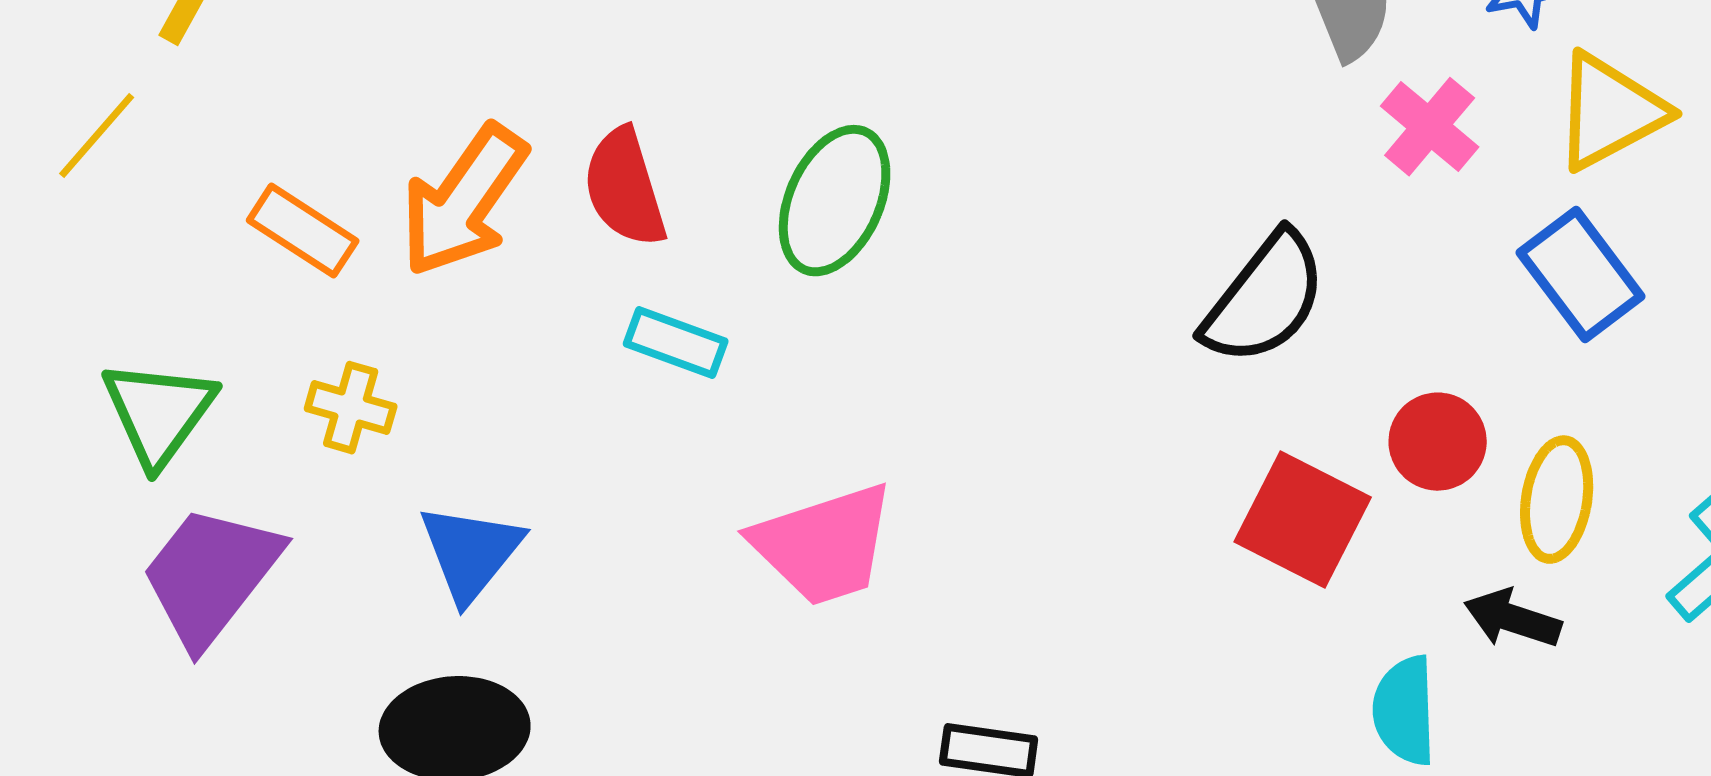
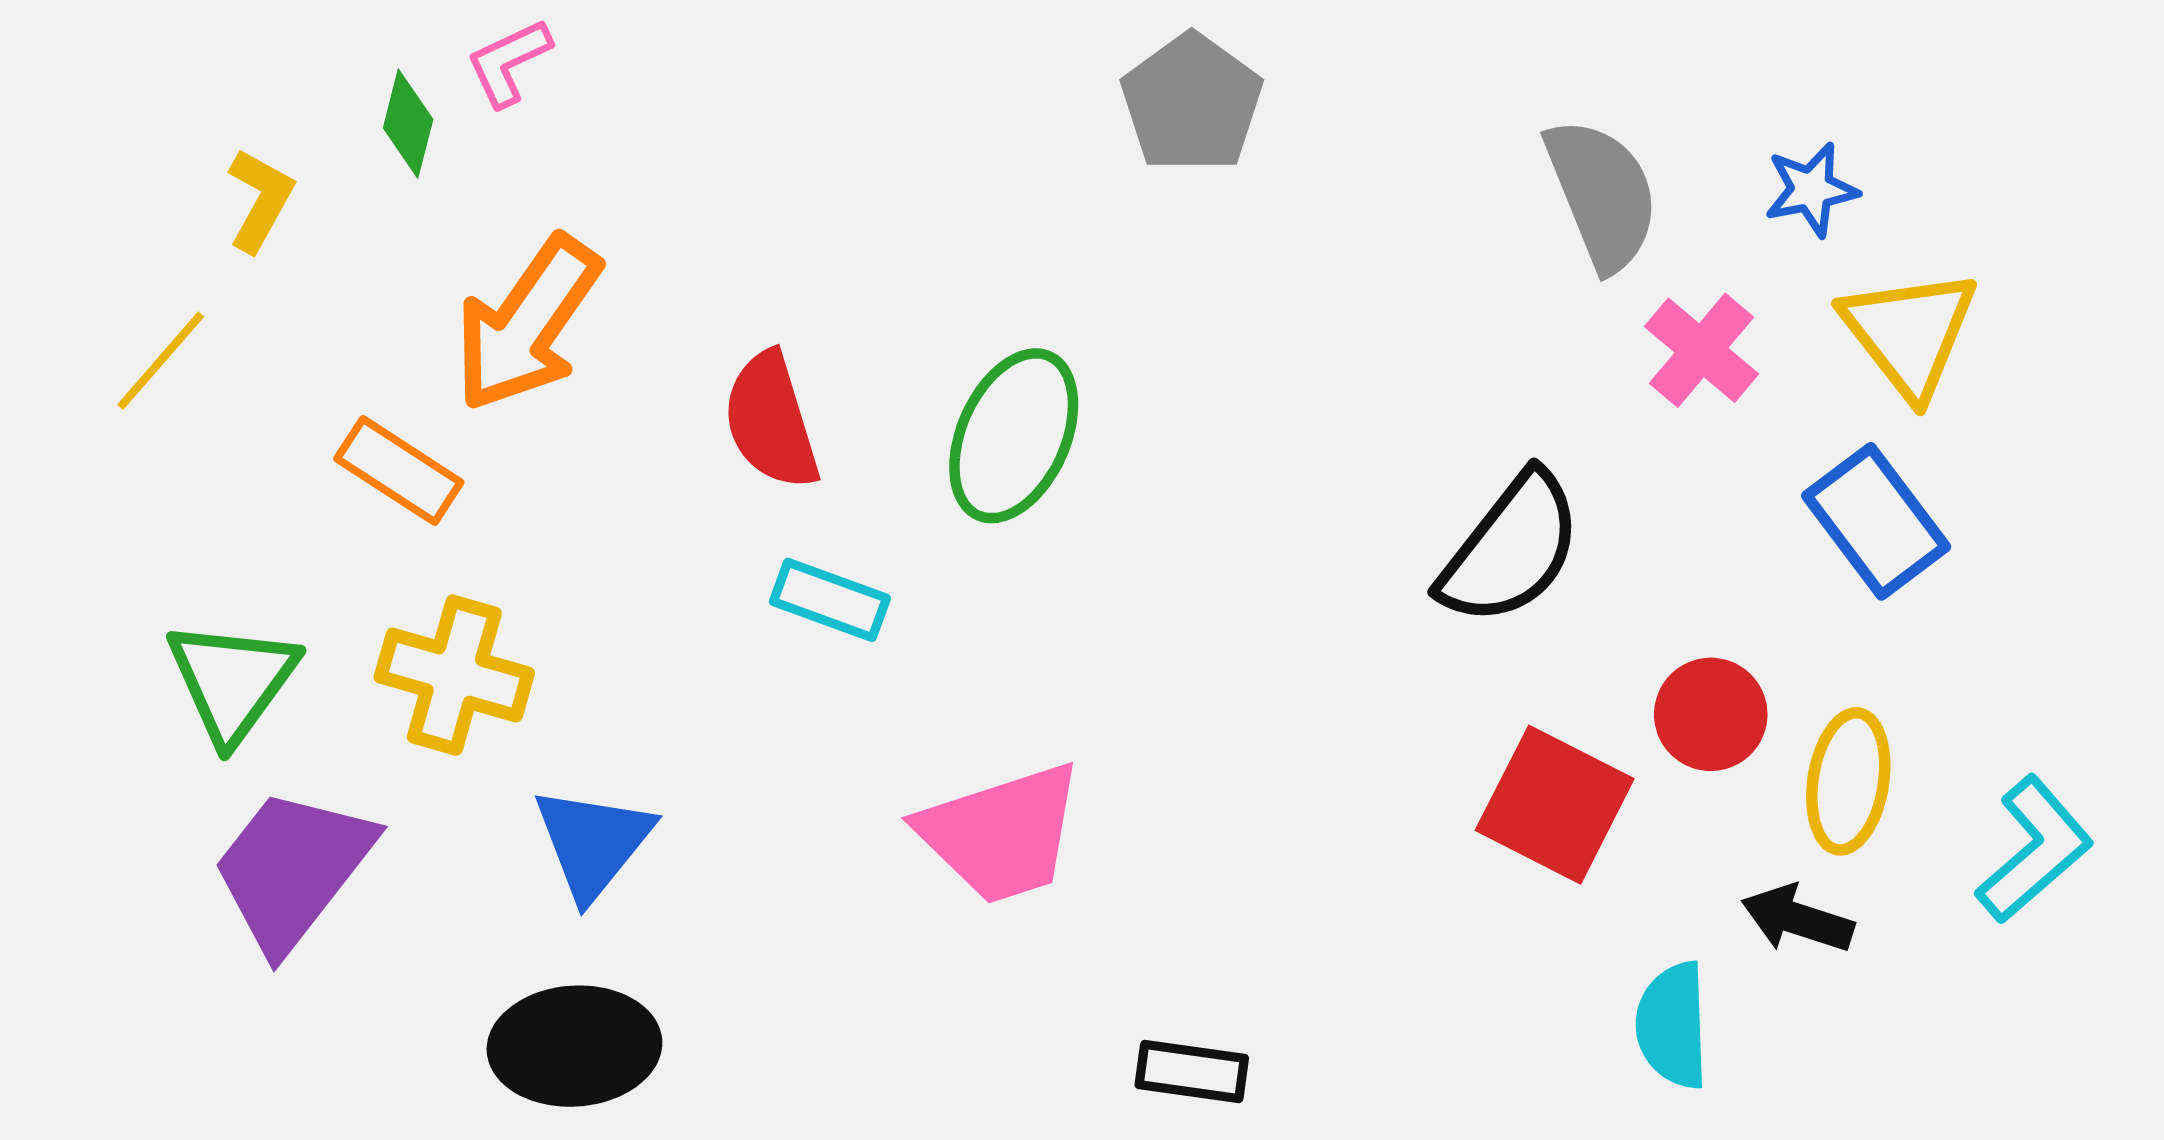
yellow triangle: (1610, 112) -> (1910, 333), turned -40
orange arrow: (464, 201) -> (527, 324), moved
yellow cross: (351, 408) -> (454, 675), size x1.5

